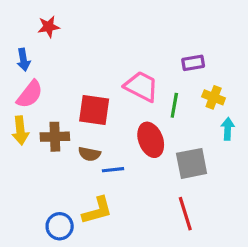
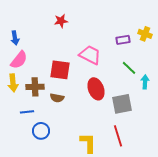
red star: (49, 27) -> (61, 21), moved
yellow cross: (214, 97) -> (145, 34), moved
green line: (174, 105) -> (129, 68), moved, turned -56
blue line: (113, 170) -> (27, 112), moved
yellow L-shape: (97, 211) -> (88, 143), moved, turned -75
blue circle: (60, 226) -> (41, 131), moved

